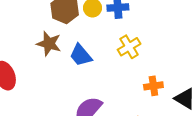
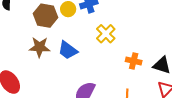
orange cross: (153, 86) -> (134, 61), turned 35

